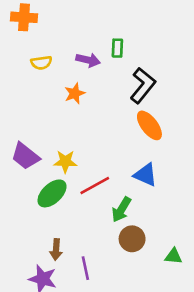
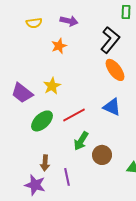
green rectangle: (117, 48) -> (126, 12), moved
yellow star: (65, 161) -> (52, 86), moved, turned -30
green arrow: (121, 209) -> (81, 141), moved

